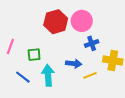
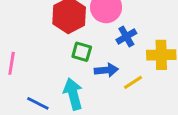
green square: (34, 55) -> (82, 52), moved, turned 32

